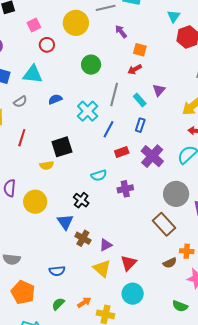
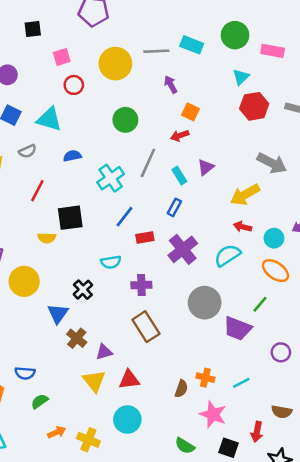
blue line: (108, 129) -> (125, 217), moved
red line: (22, 138) -> (37, 191), moved
brown rectangle: (164, 224) -> (146, 327), moved
red triangle: (129, 263) -> (129, 380), turned 30
brown semicircle: (170, 263) -> (181, 389), turned -56
blue semicircle: (57, 271) -> (25, 373), moved
orange arrow: (84, 302) -> (57, 432), moved
green semicircle: (58, 304) -> (40, 401), moved

